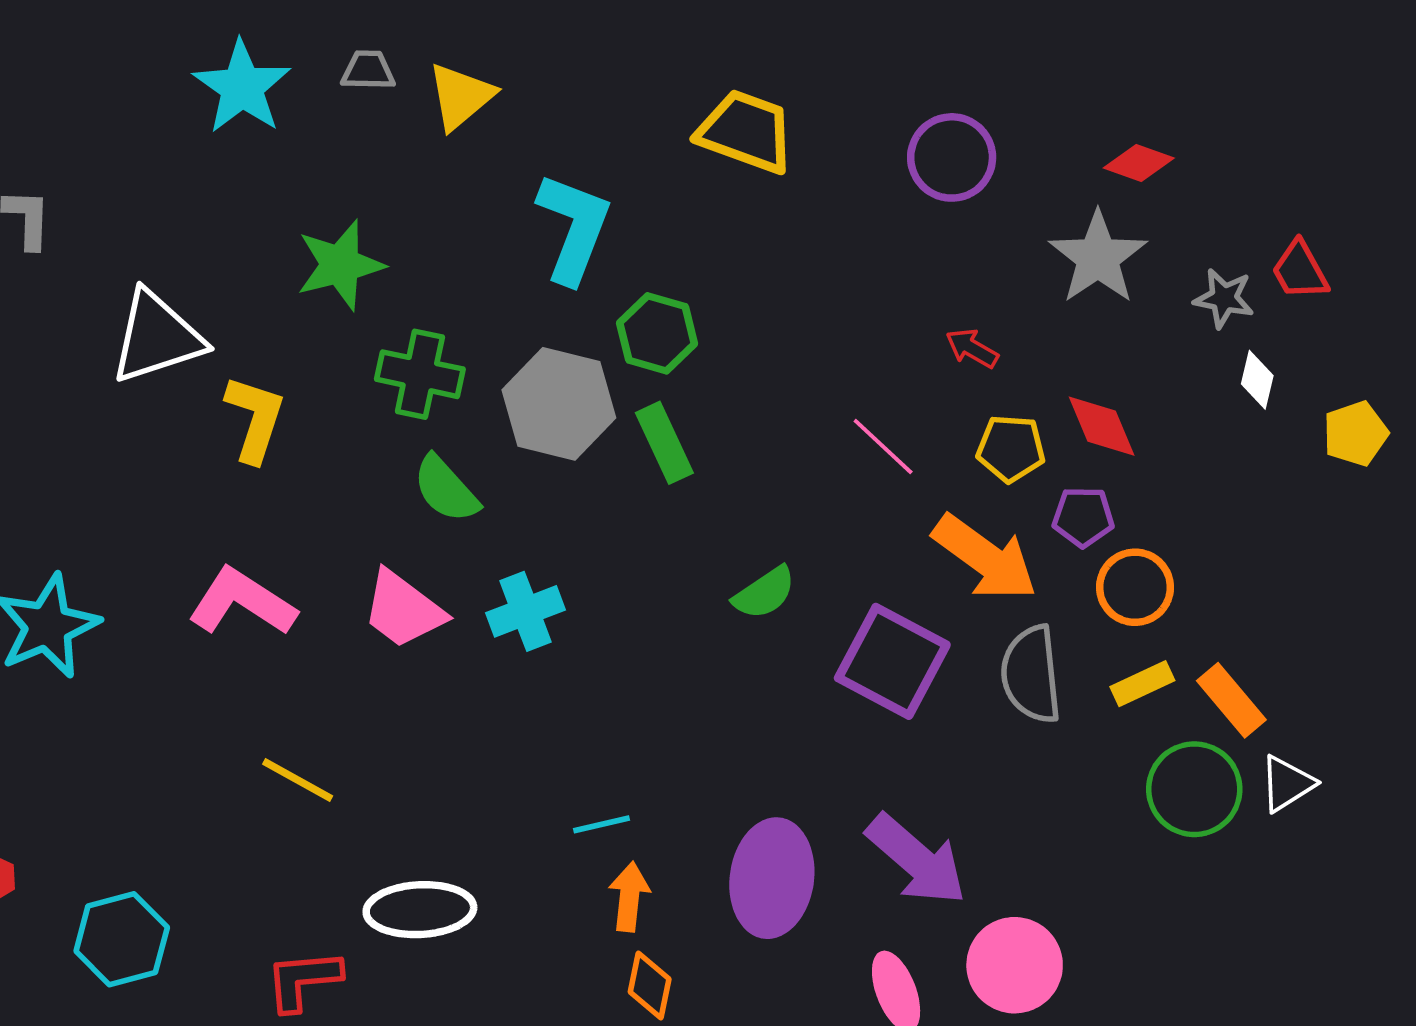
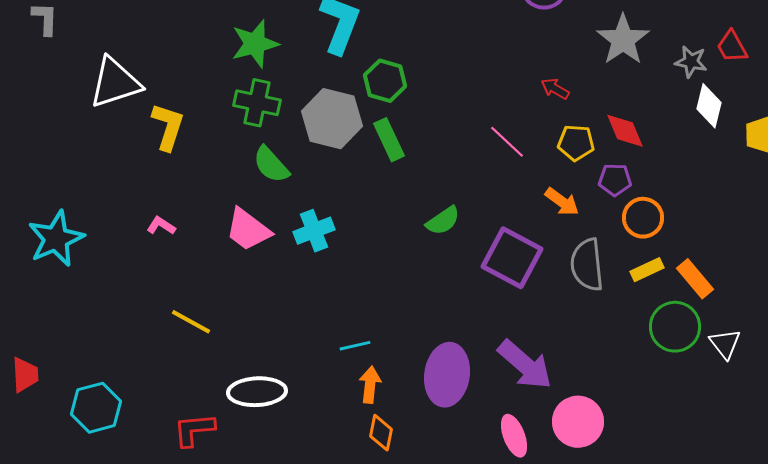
green star: (340, 265) -> (255, 44), moved
white diamond: (1257, 380) -> (709, 106), size x1.4
orange arrow: (985, 558) -> (562, 202), size x0.6
pink L-shape: (242, 602) -> (161, 226), size x0.5
white triangle: (1287, 784) -> (725, 344), moved, turned -36

